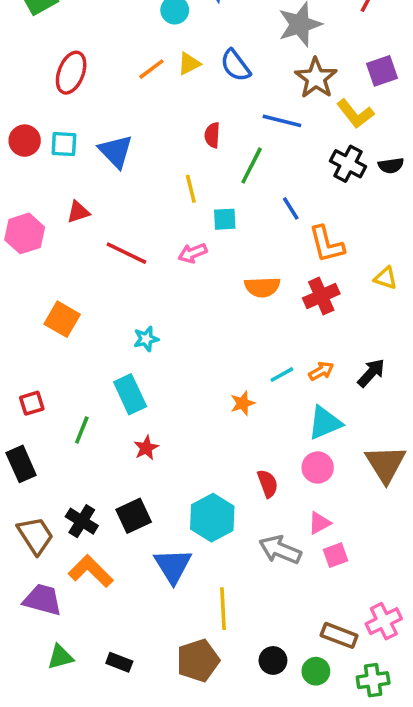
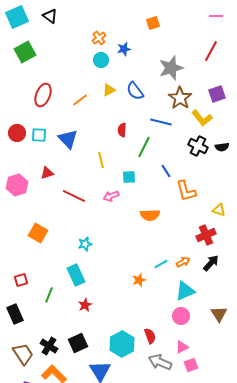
orange line: (151, 69) -> (80, 100), moved
yellow line: (191, 189) -> (101, 160), moved
red cross: (321, 296) -> (206, 235), moved
brown triangle: (386, 464) -> (219, 314), size x0.7
red semicircle: (268, 484) -> (150, 336), moved

